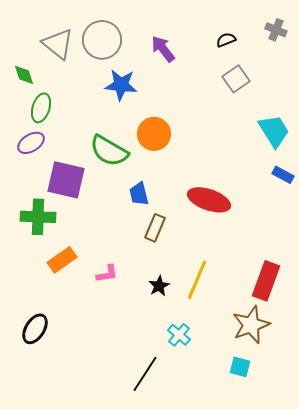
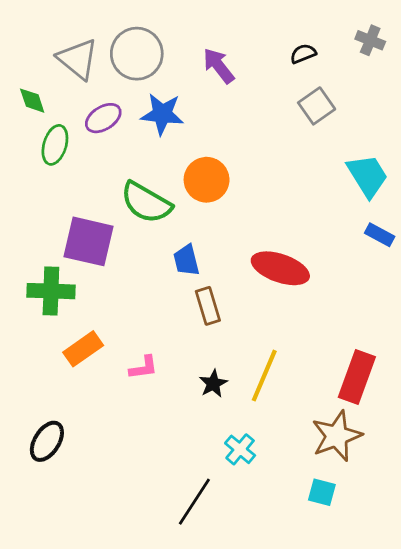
purple ellipse: (31, 143) -> (103, 118), moved
brown rectangle: (155, 228) -> (208, 306), turned -40

